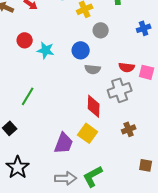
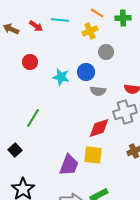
cyan star: (46, 50) -> (61, 77), moved
red diamond: (94, 106) -> (99, 128), turned 70
yellow square: (88, 133) -> (93, 155), turned -30

